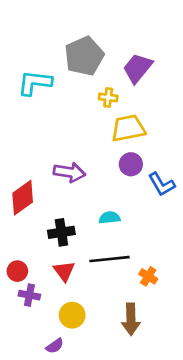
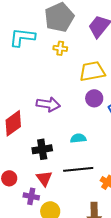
yellow cross: (108, 97) -> (60, 48), moved
purple cross: (29, 295) -> (31, 196), moved

